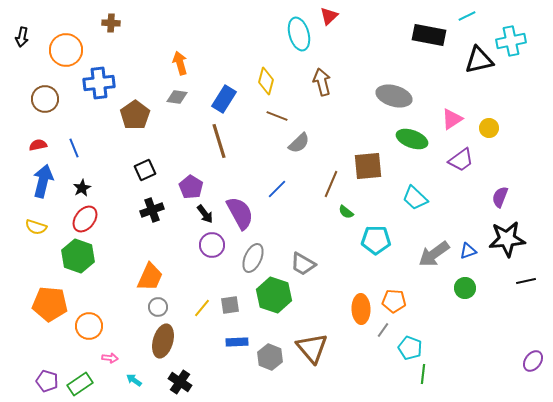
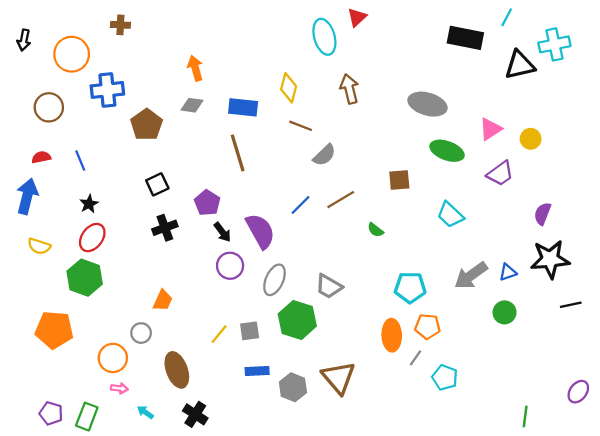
cyan line: (467, 16) -> (507, 17), turned -36
blue rectangle: (224, 99) -> (243, 107), turned 64
brown square: (368, 166) -> (399, 180), size x0.7
blue arrow: (43, 181) -> (27, 196), moved
brown line: (331, 184) -> (341, 200), moved, turned 36
cyan pentagon: (376, 240) -> (410, 287), moved
orange trapezoid: (150, 277) -> (163, 300), size x0.7
gray circle: (158, 307) -> (141, 333), moved
orange circle: (89, 326) -> (113, 358), moved
brown ellipse: (163, 341) -> (177, 370), turned -36
green line: (423, 374) -> (525, 417), moved
green rectangle: (80, 384) -> (87, 417), turned -35

